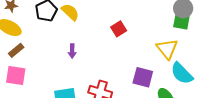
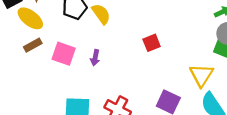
pink square: (16, 75) -> (64, 54), moved

